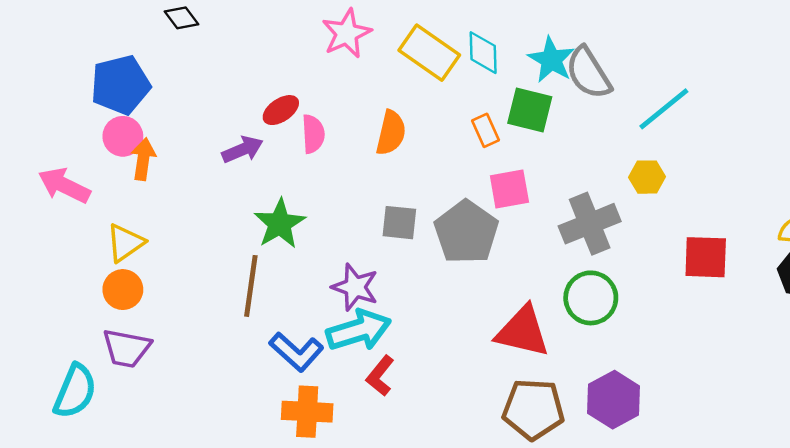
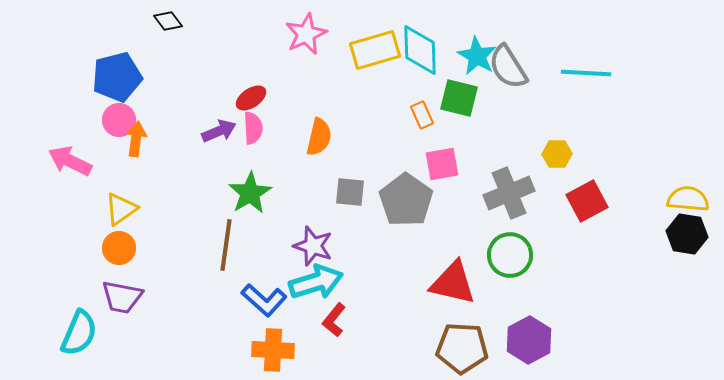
yellow rectangle: (429, 53) -> (375, 50), turned -51
cyan diamond: (483, 53) -> (420, 50), size x1.4
cyan line: (664, 109) -> (586, 73), moved, turned 42
orange semicircle: (391, 133) -> (319, 137), moved
pink semicircle: (313, 134) -> (253, 128), moved
red square: (706, 257) -> (587, 201), moved, turned -30

